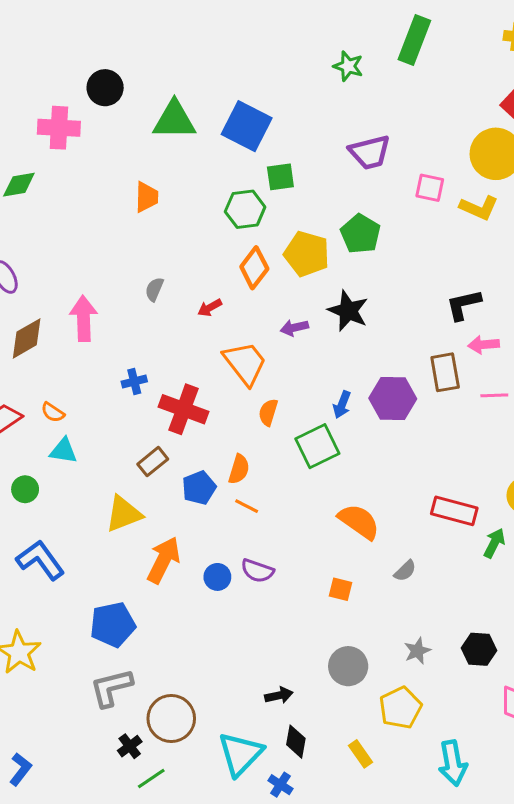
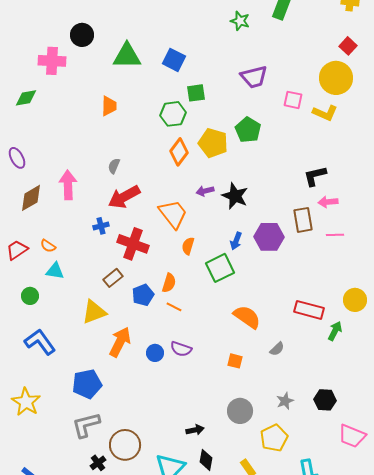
blue square: (247, 126) -> (174, 60), size x0.7
red arrow: (210, 308) -> (124, 197), moved, size x2.0
black star: (348, 311) -> (235, 196), moved

